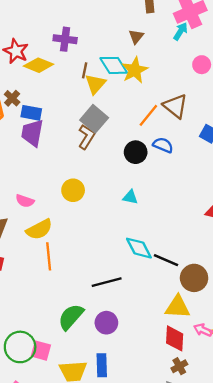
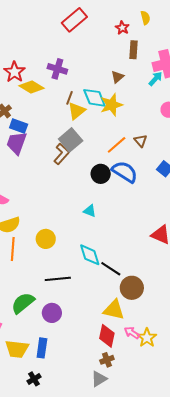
brown triangle: (175, 106) -> (141, 141), size x0.6
blue semicircle: (163, 145) -> (125, 172), size x1.5
yellow circle: (73, 190) -> (46, 239), moved

